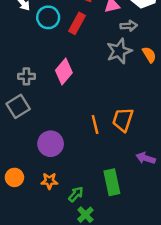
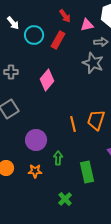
gray star: (119, 51) -> (93, 63), turned -30
gray cross: (26, 76) -> (11, 72), moved
green arrow: (76, 194) -> (58, 158), moved, turned -40

